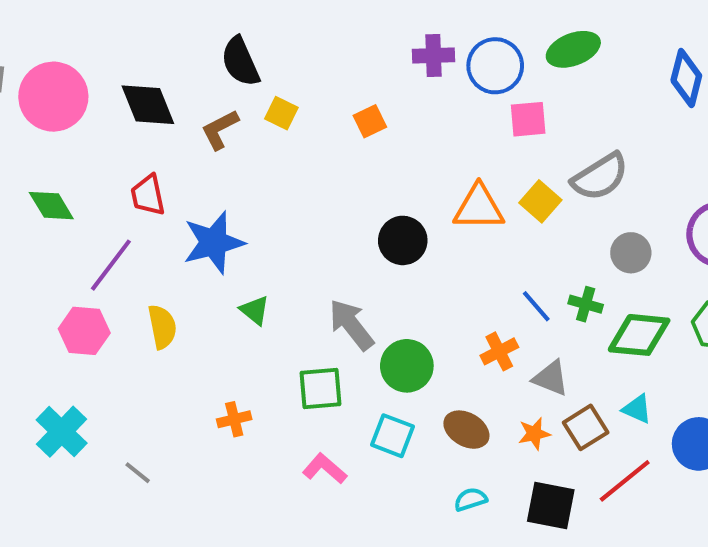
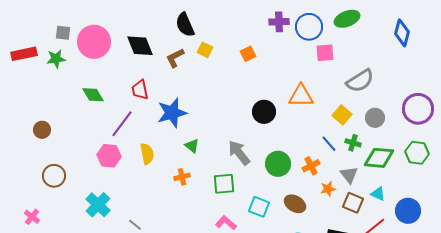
yellow square: (540, 201) -> (342, 115), moved
green circle: (407, 366) -> (278, 164), moved
gray triangle: (551, 378) -> (349, 175), moved, turned 30
orange cross: (234, 419) -> (182, 177), moved
brown square: (586, 427) -> (353, 203), turned -35
orange star: (534, 434) -> (328, 189), moved

